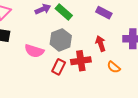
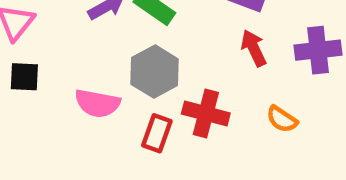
red arrow: (101, 44) -> (254, 48), moved
red cross: (81, 61) -> (206, 114), turned 30

